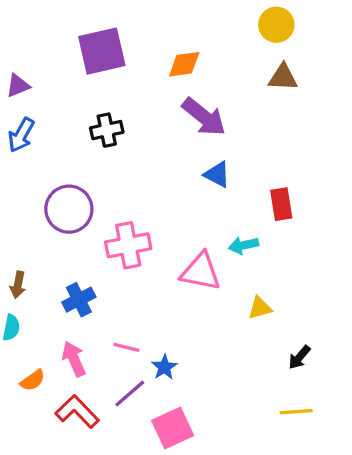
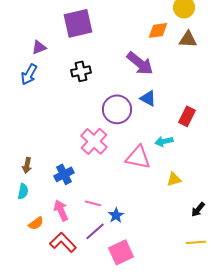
orange diamond: (184, 64) -> (158, 30), moved
purple triangle: (18, 86) -> (39, 47), moved
red rectangle: (281, 204) -> (187, 116), turned 36
purple circle: (69, 209) -> (117, 109), moved
pink cross: (128, 245) -> (94, 141), turned -36

